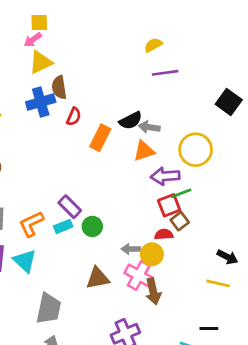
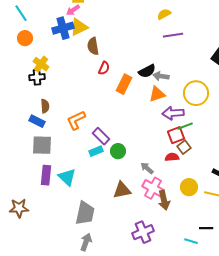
blue cross: (41, 102) -> (63, 28), moved
orange L-shape: (31, 224) -> (76, 120), moved
gray arrow: (131, 249) -> (147, 168), turned 40
yellow circle: (152, 254) -> (189, 187), moved

